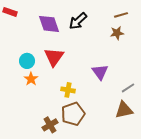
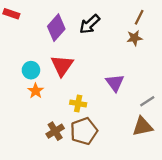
brown line: (121, 15) -> (139, 17), turned -48
purple diamond: (49, 24) -> (56, 28), turned 60
brown cross: (50, 125) -> (55, 131), moved

